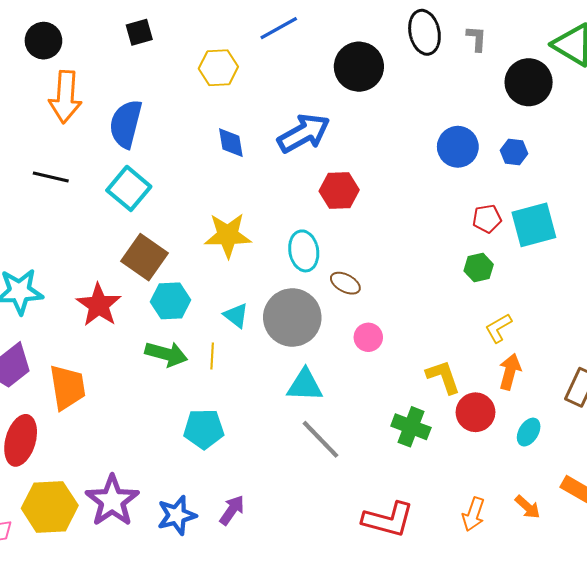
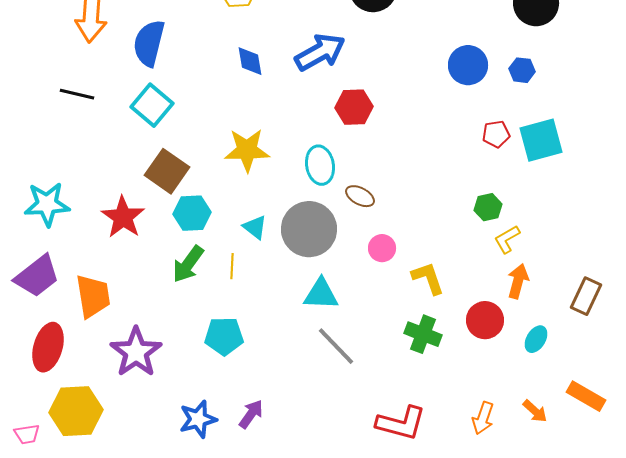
green hexagon: (479, 268) -> (488, 207), moved
green arrow: (166, 354) -> (188, 264), turned 111
yellow L-shape: (443, 377) -> (428, 278), moved
purple star: (112, 501) -> (136, 352), moved

